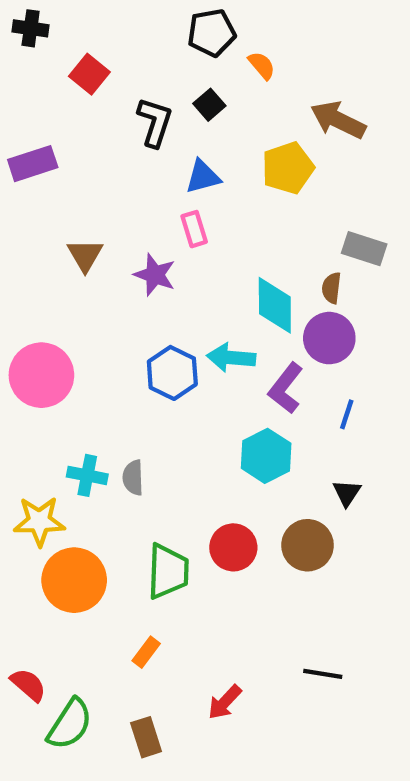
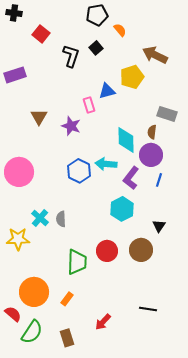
blue triangle: (203, 177) -> (107, 91), moved
blue line: (347, 414) -> (159, 180), moved
cyan cross: (87, 475) -> (40, 218), turned 30
orange circle: (74, 580) -> (34, 292), moved

